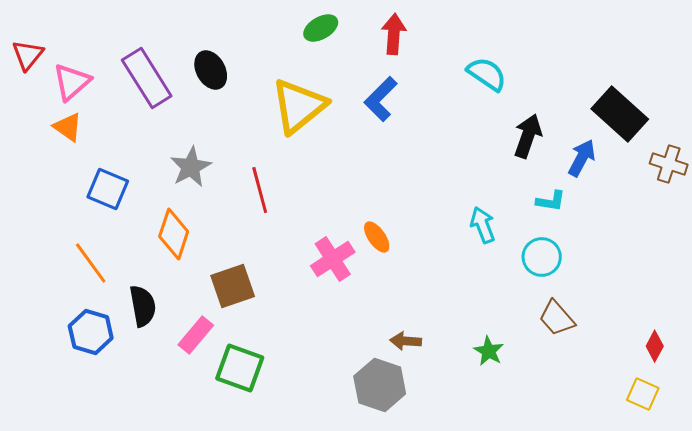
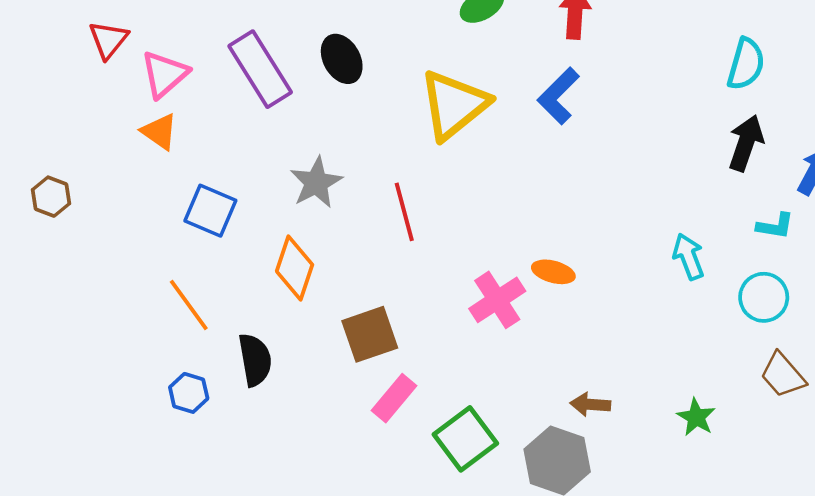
cyan semicircle: (487, 74) -> (746, 64), moved, turned 72
orange ellipse: (377, 237) -> (553, 272), turned -40
blue hexagon: (91, 332) -> (189, 393), size x0.7
pink rectangle: (196, 335) -> (394, 398), moved
green square: (240, 368) -> (465, 439), moved, turned 33

